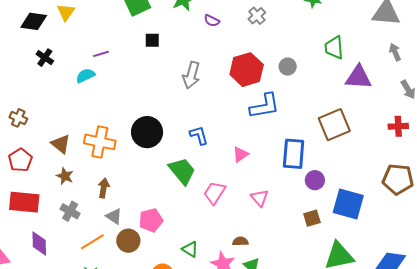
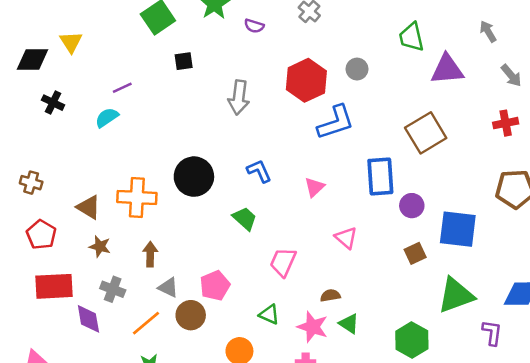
green trapezoid: (182, 171) -> (245, 218), size x0.7
pink trapezoid: (215, 193) -> (283, 262), moved
purple diamond: (39, 243) -> (88, 319), moved

